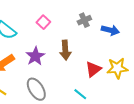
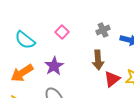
brown arrow: (65, 50) -> (98, 60), moved

